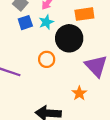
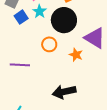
orange star: (79, 93) -> (76, 55), moved

